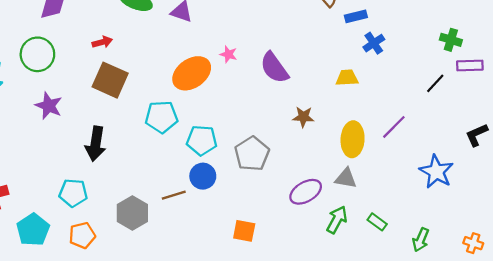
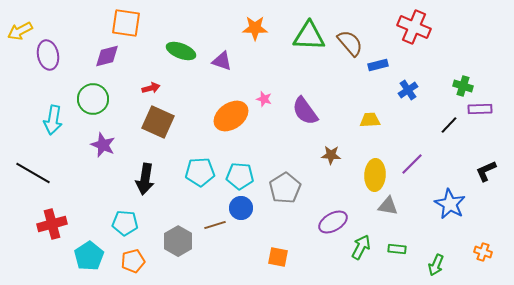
blue cross: (374, 43) -> (408, 90), moved
cyan pentagon: (161, 117) -> (200, 172), moved
gray triangle: (346, 178) -> (388, 206), moved
green rectangle: (377, 222) -> (397, 249), turned -30
orange cross: (473, 243) -> (483, 252), moved

